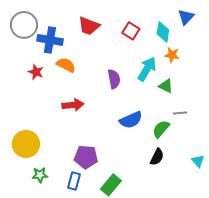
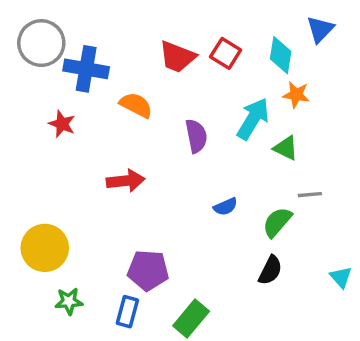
red trapezoid: (89, 26) -> (177, 57), moved
orange semicircle: (66, 65) -> (136, 105), moved
blue semicircle: (131, 120) -> (226, 207), size x0.6

